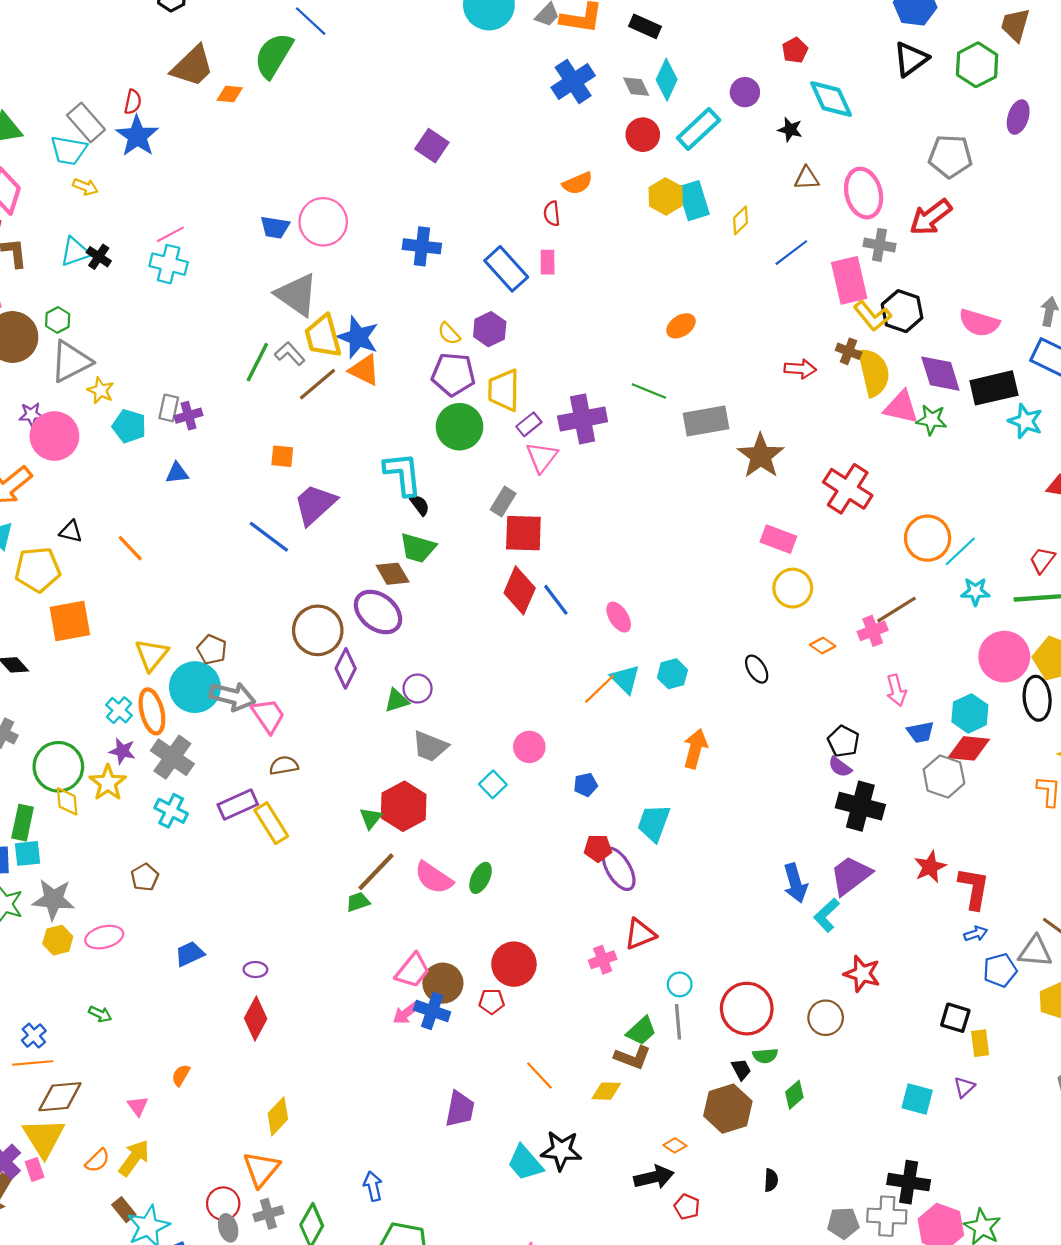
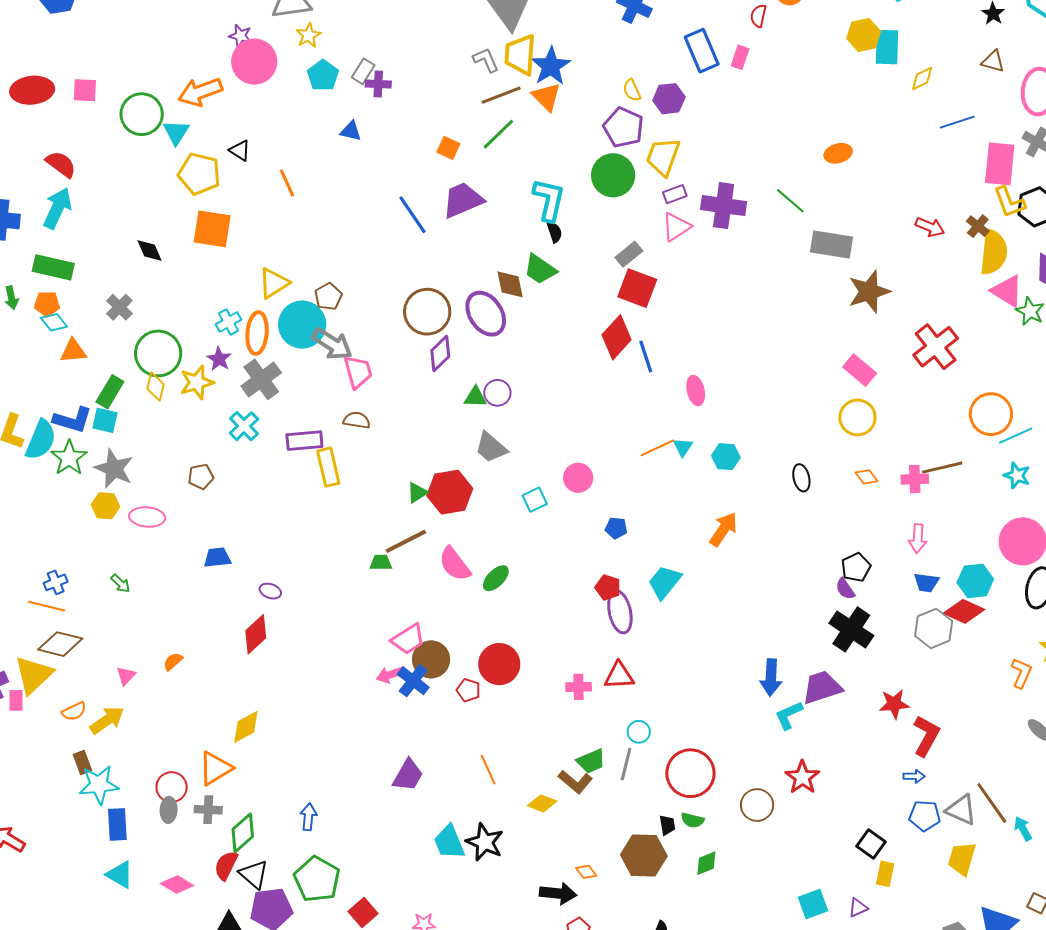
green line: (257, 362) -> (498, 134), moved
cyan triangle: (625, 679) -> (683, 447), size x0.7
cyan square: (917, 1099) -> (813, 904), turned 36

